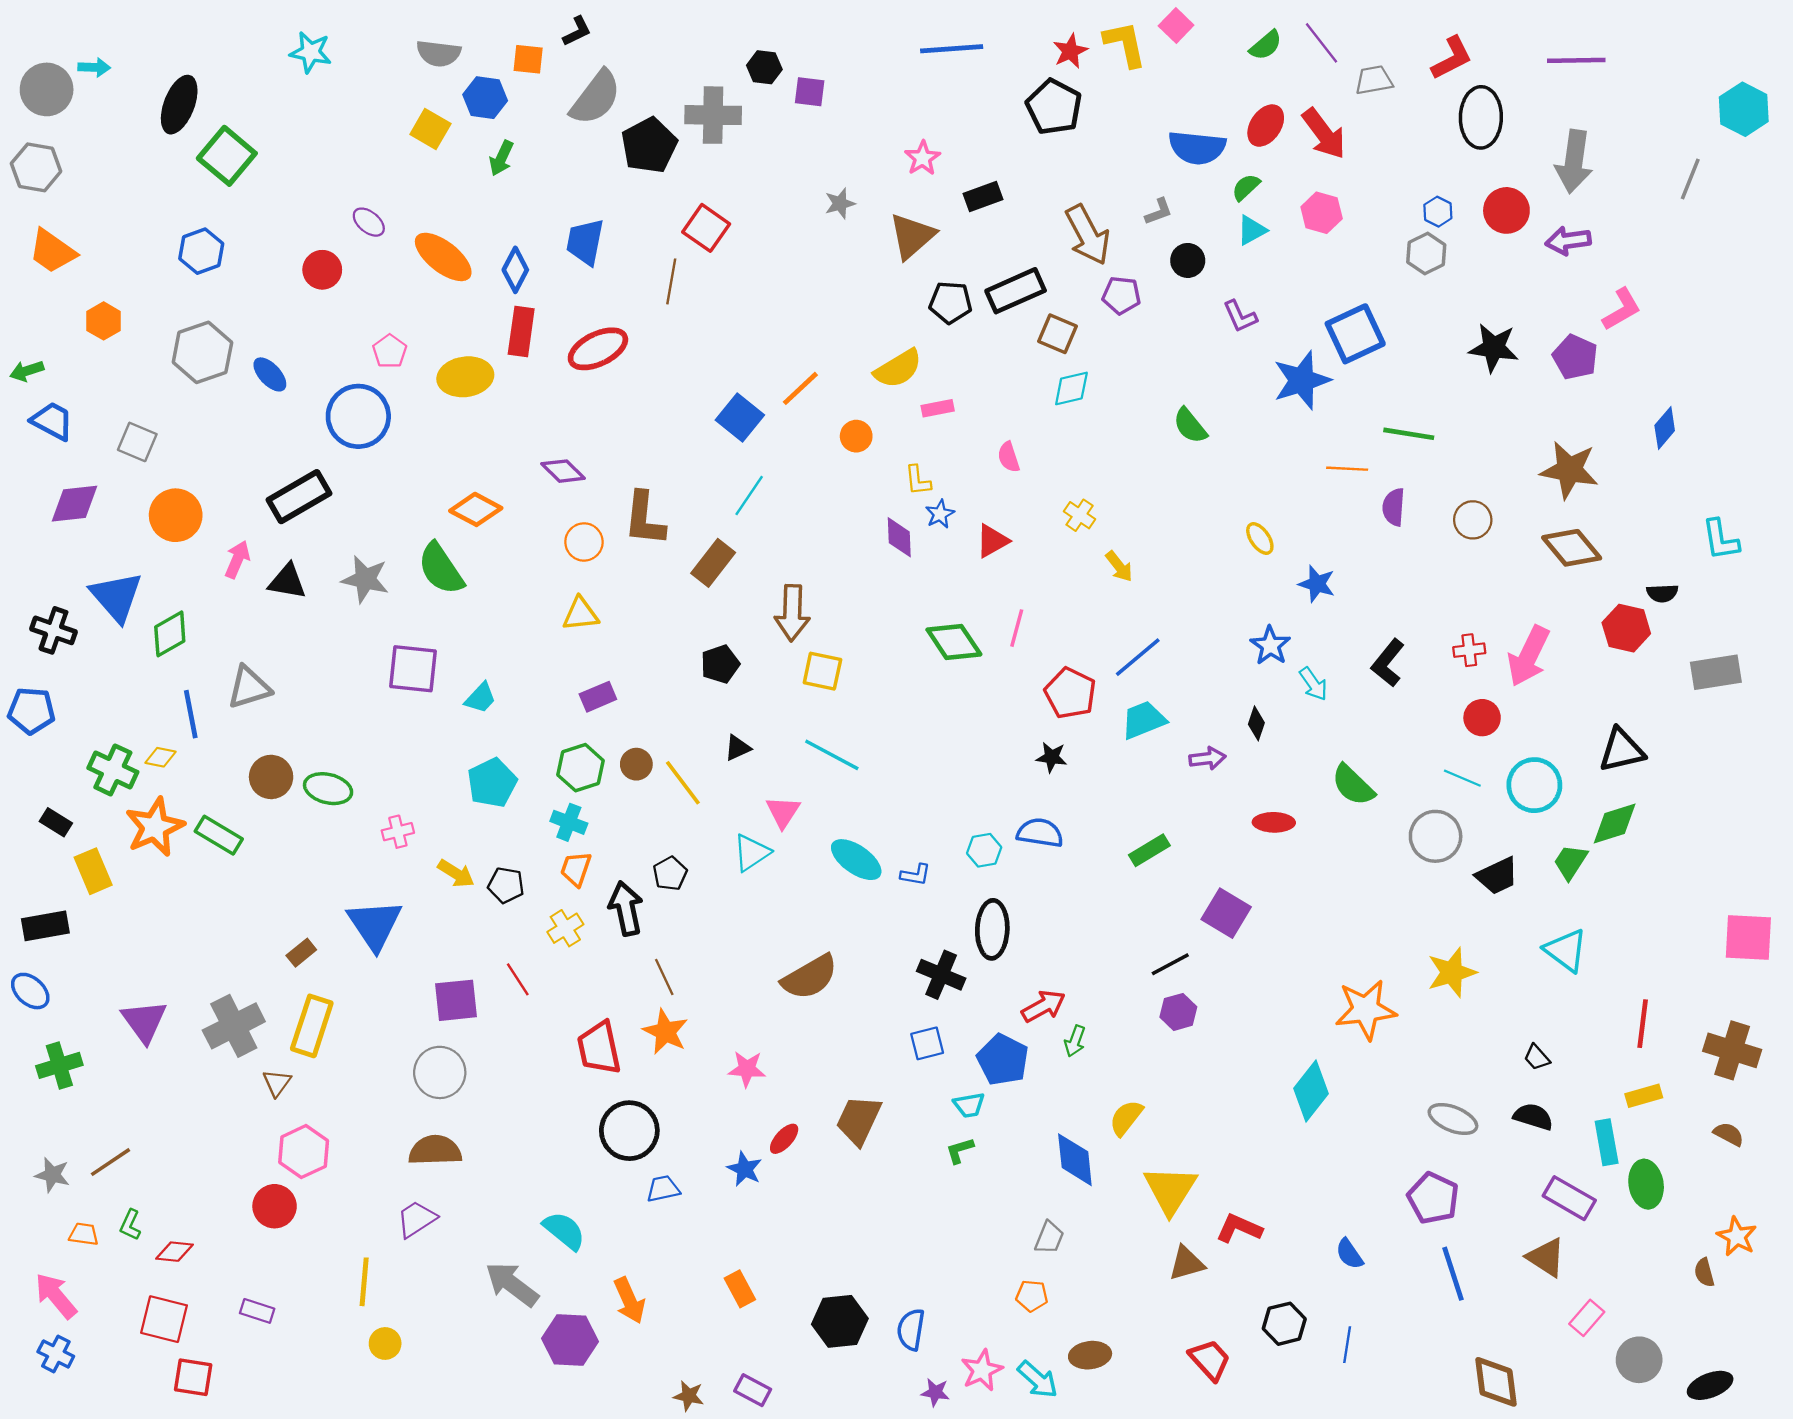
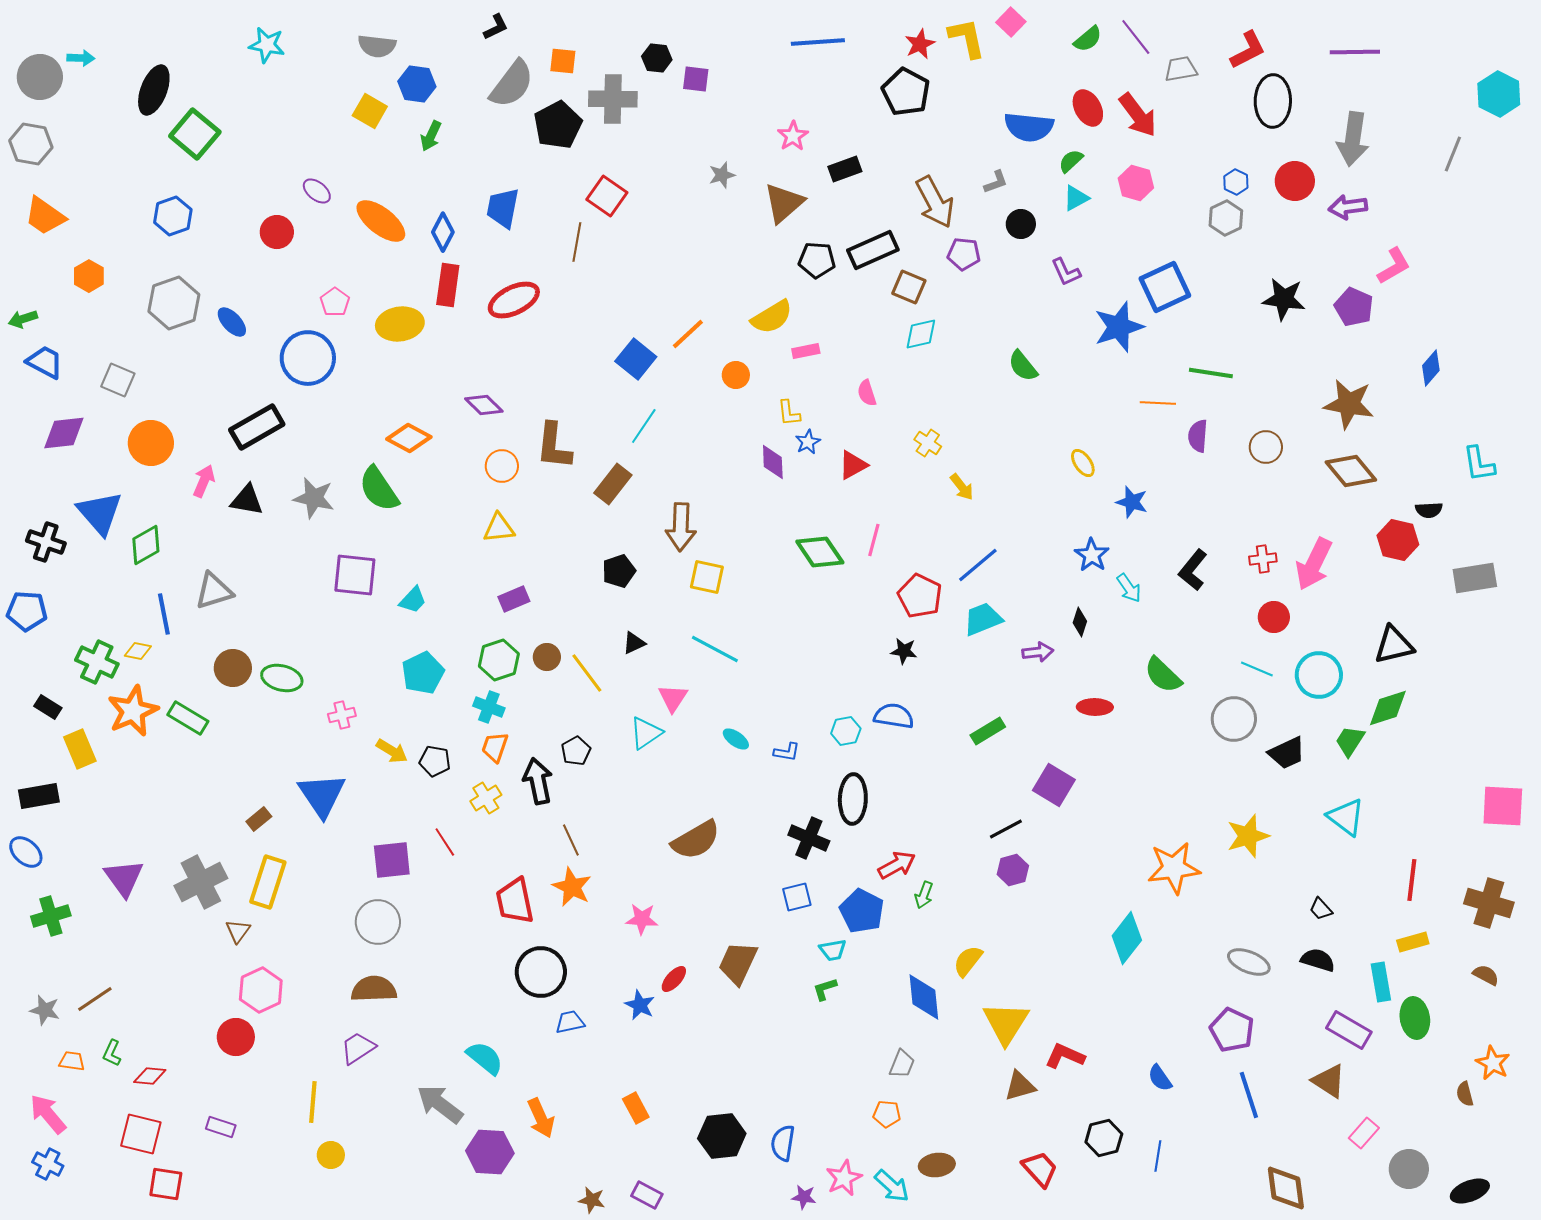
orange square: (528, 59) -> (563, 61), moved
red ellipse: (1266, 126) -> (1088, 108), turned -63
cyan ellipse: (856, 860) -> (736, 739), size x0.6

